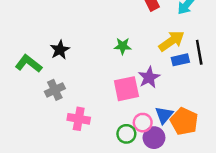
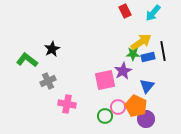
green star: (123, 46) -> (133, 54), moved
blue triangle: (164, 115) -> (147, 86), moved
orange pentagon: (184, 121) -> (136, 106), moved
purple circle: (154, 138) -> (146, 119), moved

